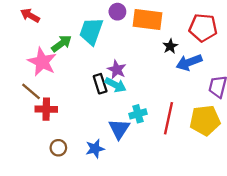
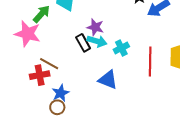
brown line: (31, 91) -> (49, 64), moved
cyan cross: (138, 114) -> (121, 48), moved
blue triangle: (119, 129) -> (108, 80), turned -30
blue star: (95, 149) -> (61, 93), moved

